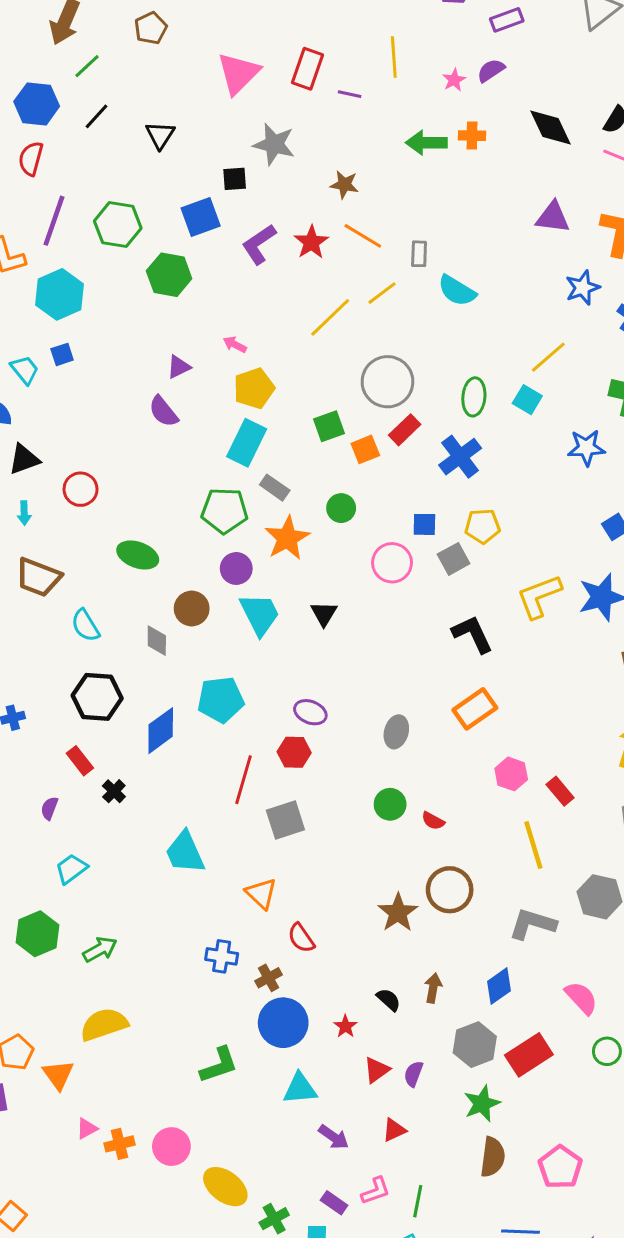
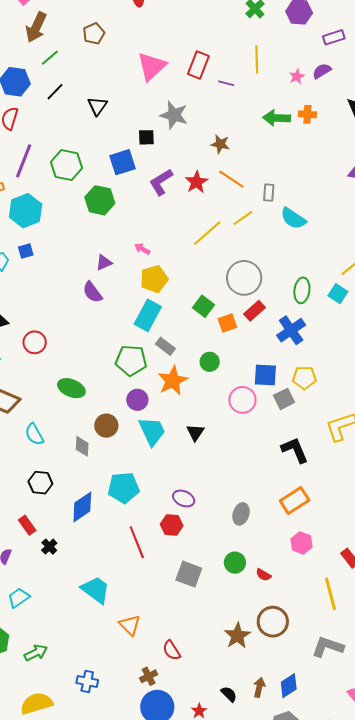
green square: (329, 426) -> (204, 306), turned -35
blue square: (424, 524) -> (265, 375), size x1.4
black hexagon: (97, 697) -> (40, 483), size x0.7
pink hexagon: (511, 774) -> (301, 543), moved
red line: (243, 780) -> (137, 542), turned -40
gray square: (285, 820) -> (189, 574), moved, turned 36
cyan trapezoid: (185, 853) -> (96, 590), turned 148
orange triangle: (261, 893) -> (130, 625), moved
blue cross: (222, 956) -> (87, 681), moved
blue diamond: (499, 986) -> (289, 686), moved

